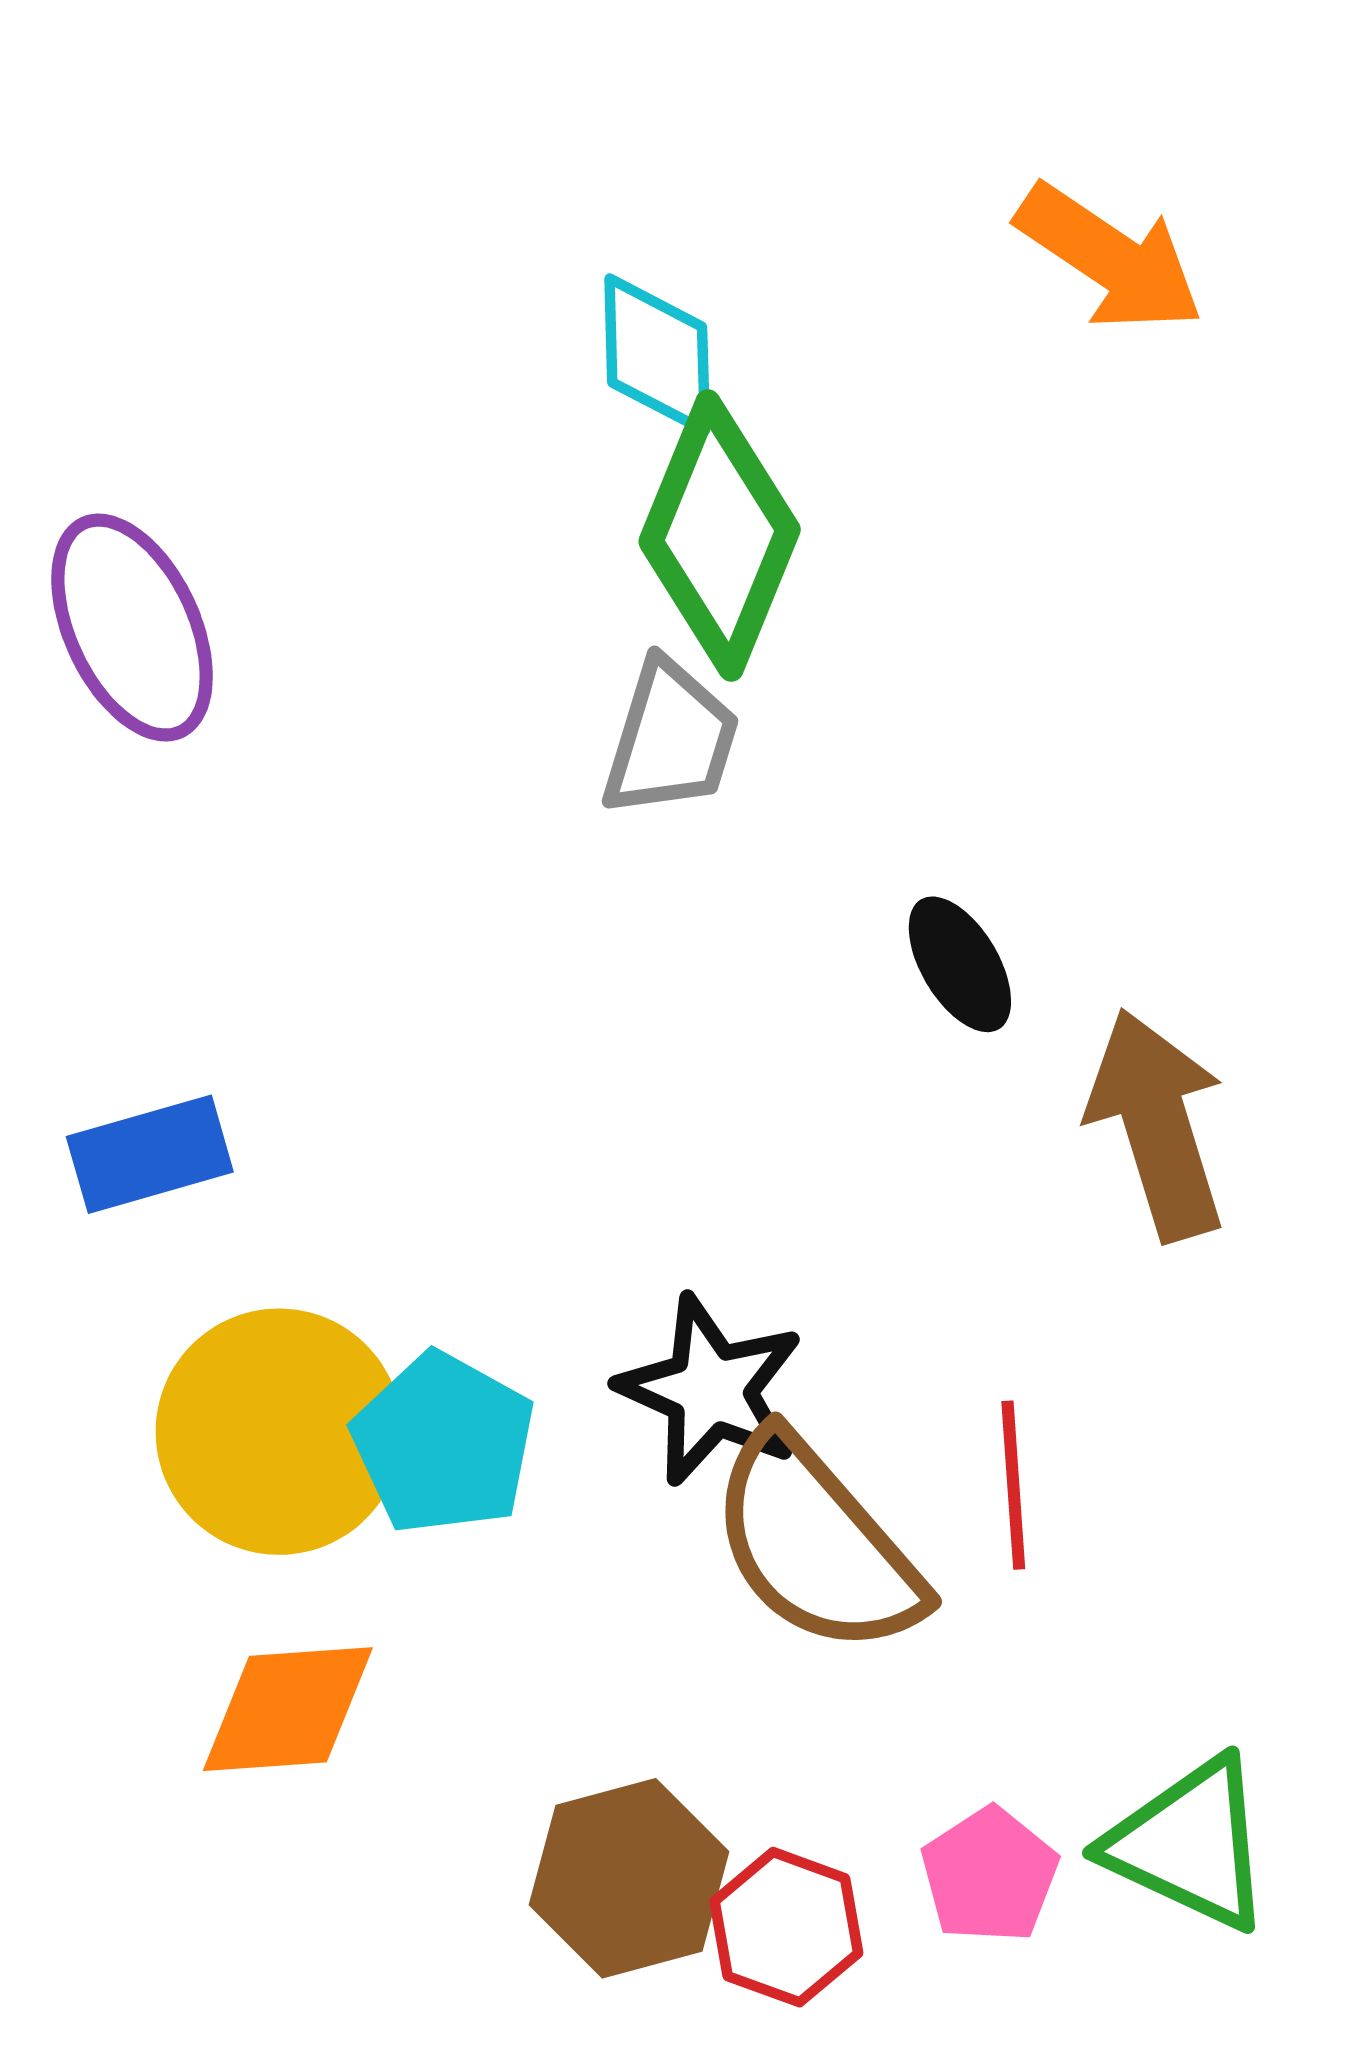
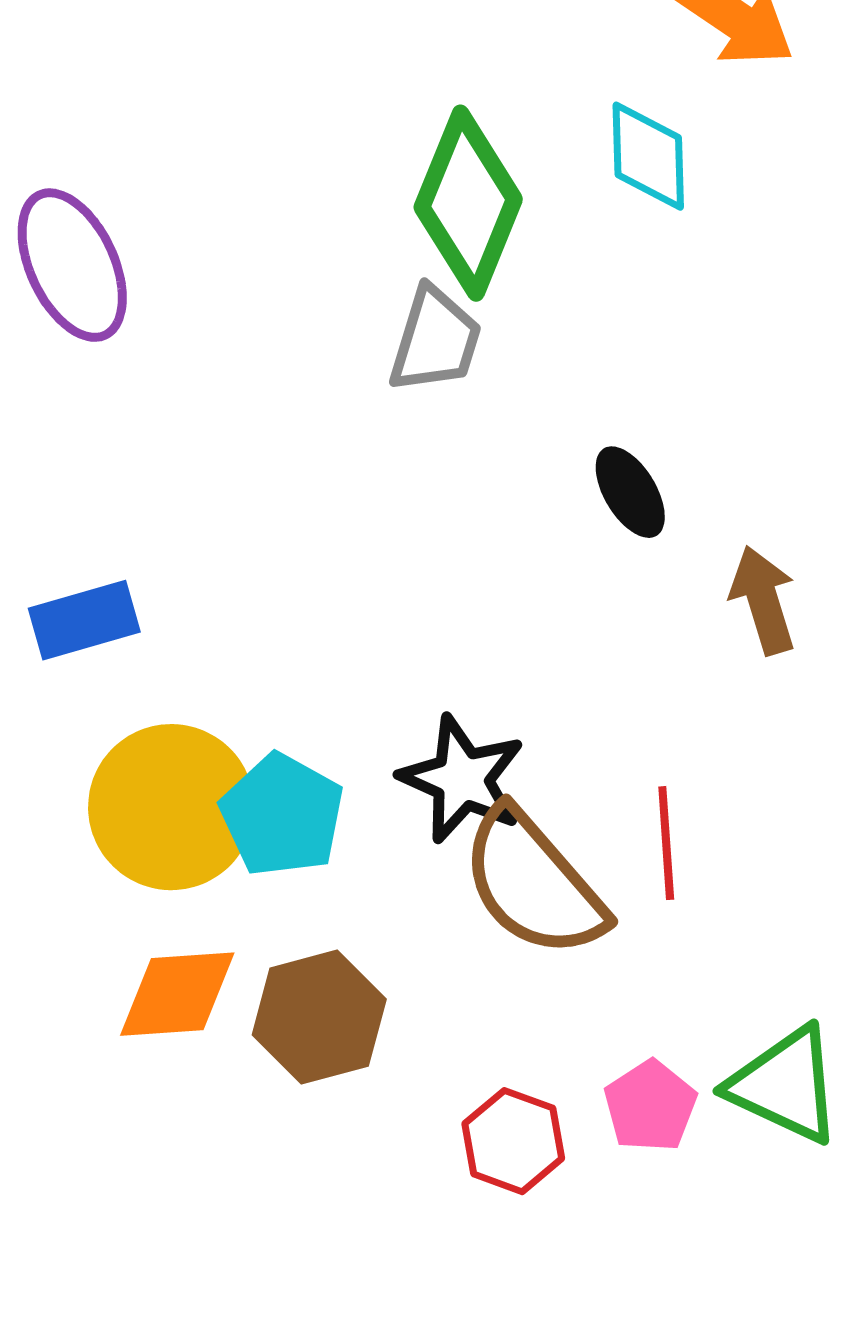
cyan diamond: (657, 355) -> (648, 156), moved
brown arrow: (1157, 1125) -> (763, 600), size x0.7
brown hexagon: (629, 1878) -> (319, 1017), moved

